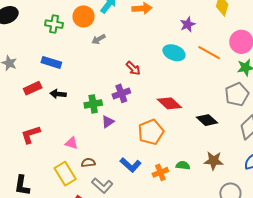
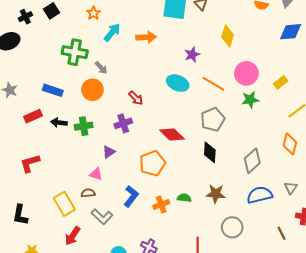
orange circle: (83, 16) -> (92, 90), moved
green cross: (54, 24) -> (75, 52), moved, size x1.4
gray arrow: (99, 39) -> (101, 68), turned -104
gray pentagon: (237, 94) -> (213, 119), moved
green cross: (93, 104) -> (84, 126), moved
black diamond: (207, 120) -> (210, 152), turned 50
pink triangle: (71, 143) -> (96, 174), moved
blue L-shape: (131, 165) -> (131, 196), turned -95

